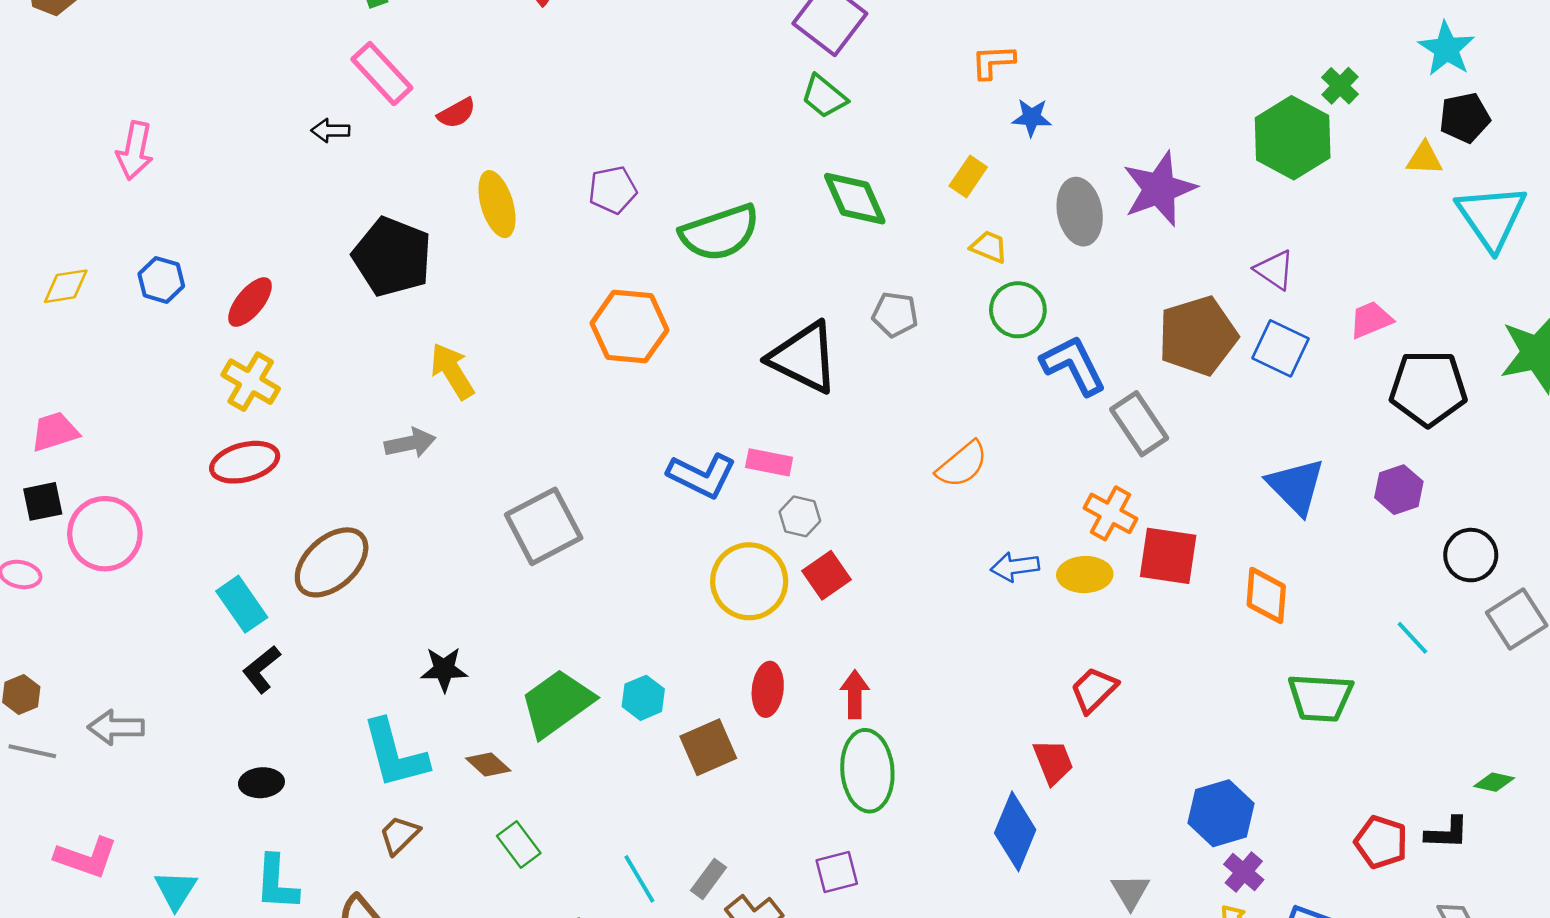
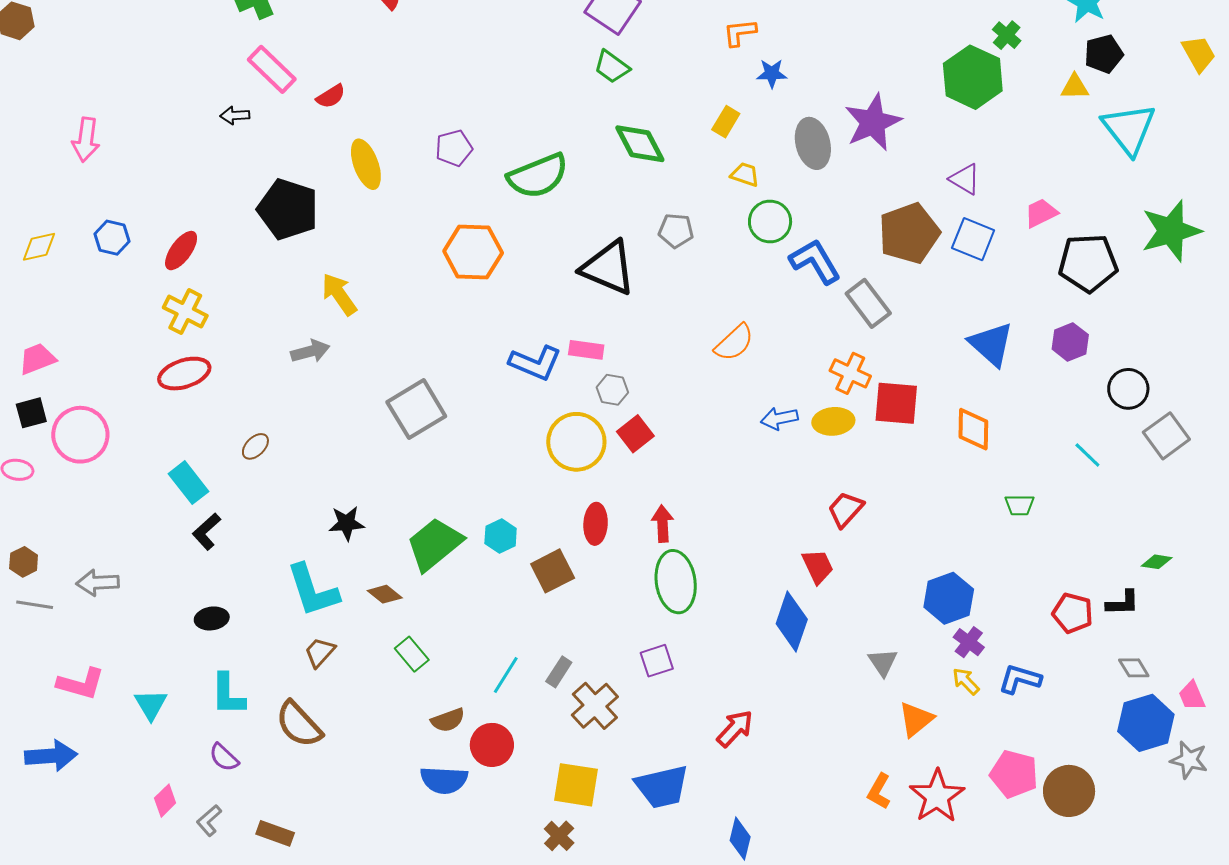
brown ellipse: (332, 562) -> (255, 446), size x0.5
green trapezoid: (1320, 698) -> (1020, 505), size x0.6
cyan line: (639, 879) -> (506, 675), turned 66

